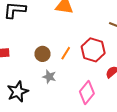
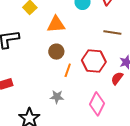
brown circle: (42, 54) -> (56, 52), moved

